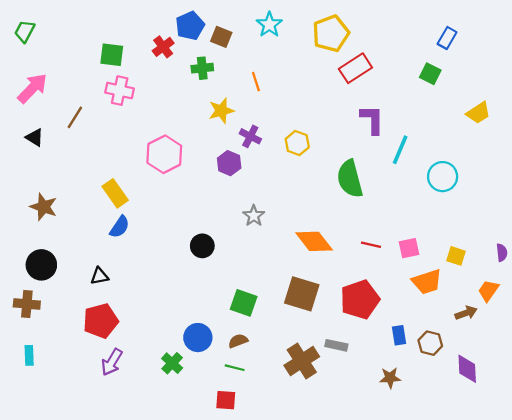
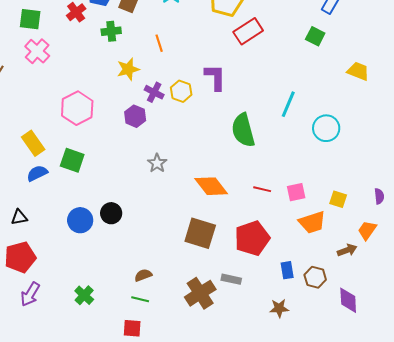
pink cross: (120, 91) -> (37, 51), turned 30
yellow trapezoid: (478, 113) -> (358, 71), turned -125
purple L-shape: (372, 120) -> (215, 77), moved
yellow hexagon: (297, 143) -> (181, 91), moved
blue semicircle: (120, 227) -> (37, 173), turned -150
black circle: (202, 246) -> (111, 213), moved
green square: (244, 303) -> (72, 160), moved
blue circle: (198, 338) -> (80, 220), moved

